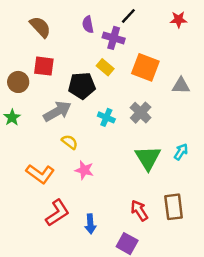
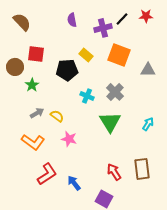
black line: (128, 16) -> (122, 19), moved
brown semicircle: (40, 27) -> (22, 22), moved
purple cross: (114, 38) -> (103, 28), moved, turned -30
gray arrow: (57, 111) -> (37, 113), moved, size x0.6
green star: (12, 117) -> (32, 85), moved
green triangle: (148, 158) -> (110, 122), moved
blue arrow: (90, 224) -> (74, 183), turned 147

